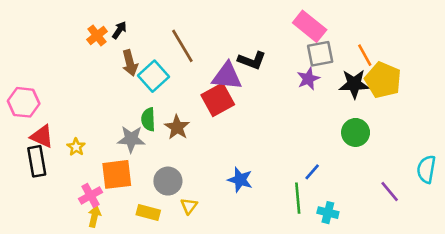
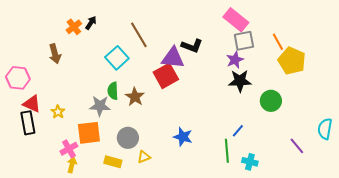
brown arrow: (130, 63) -> (55, 54), moved
black star: (354, 84) -> (240, 81), moved
yellow triangle: (189, 206) -> (144, 157), turned 32

